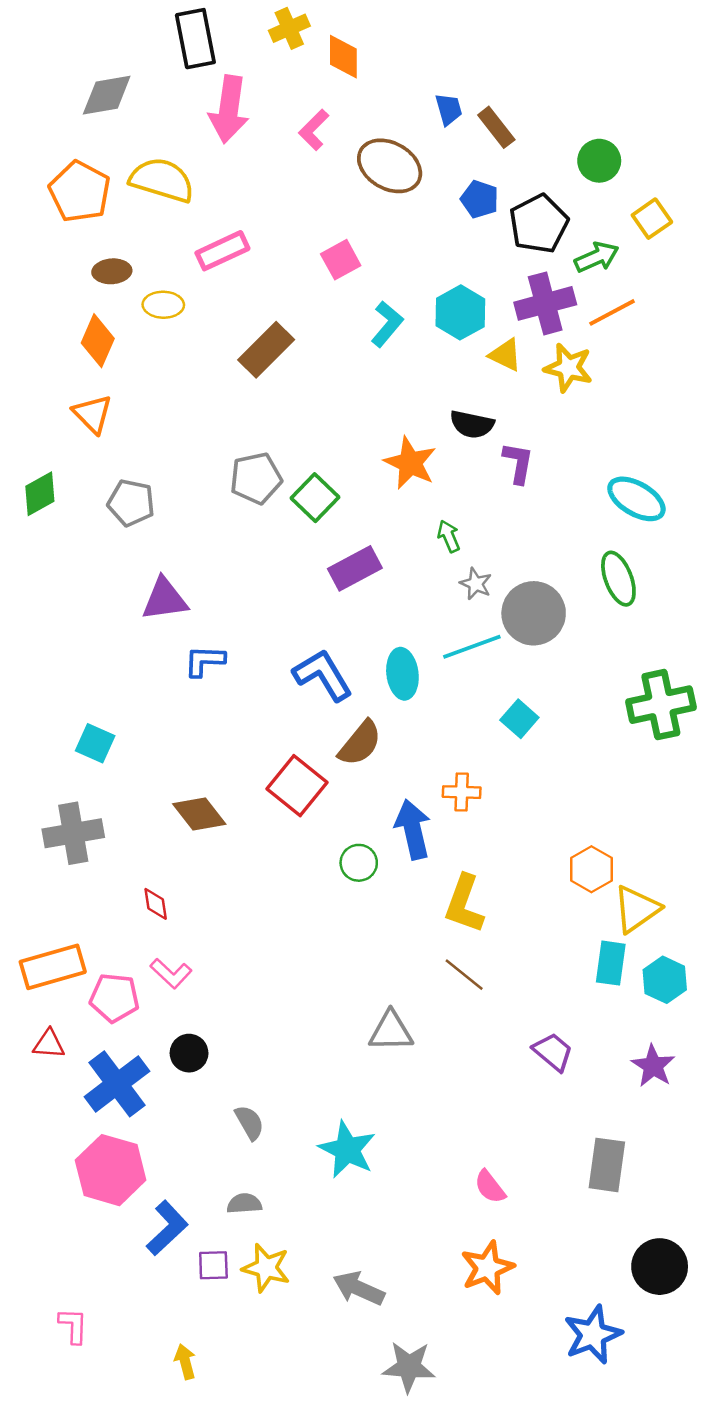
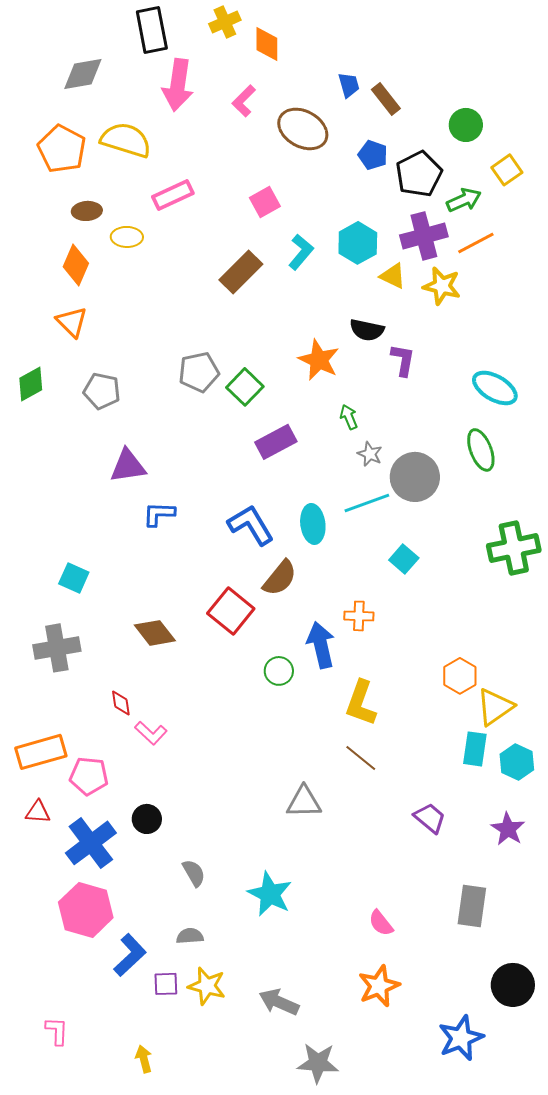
brown rectangle: (266, 350) -> (241, 272), moved
pink L-shape: (171, 973) -> (151, 733), moved

